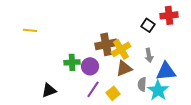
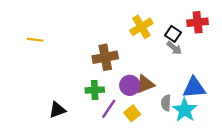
brown cross: (106, 44) -> (105, 57), moved
yellow cross: (121, 49) -> (141, 27), moved
gray arrow: (149, 55) -> (174, 48), moved, turned -40
green cross: (72, 62) -> (95, 90), moved
purple circle: (90, 66) -> (130, 85), moved

